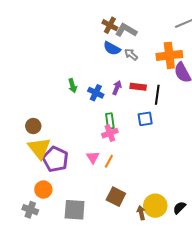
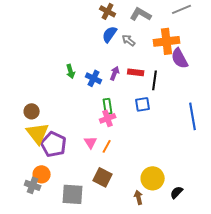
gray L-shape: (126, 30) -> (141, 14), moved
blue semicircle: (112, 48) -> (110, 34), turned 96
brown square: (116, 197) -> (103, 177), moved
yellow circle: (155, 206) -> (153, 178), moved
gray cross: (30, 210) -> (33, 185), moved

